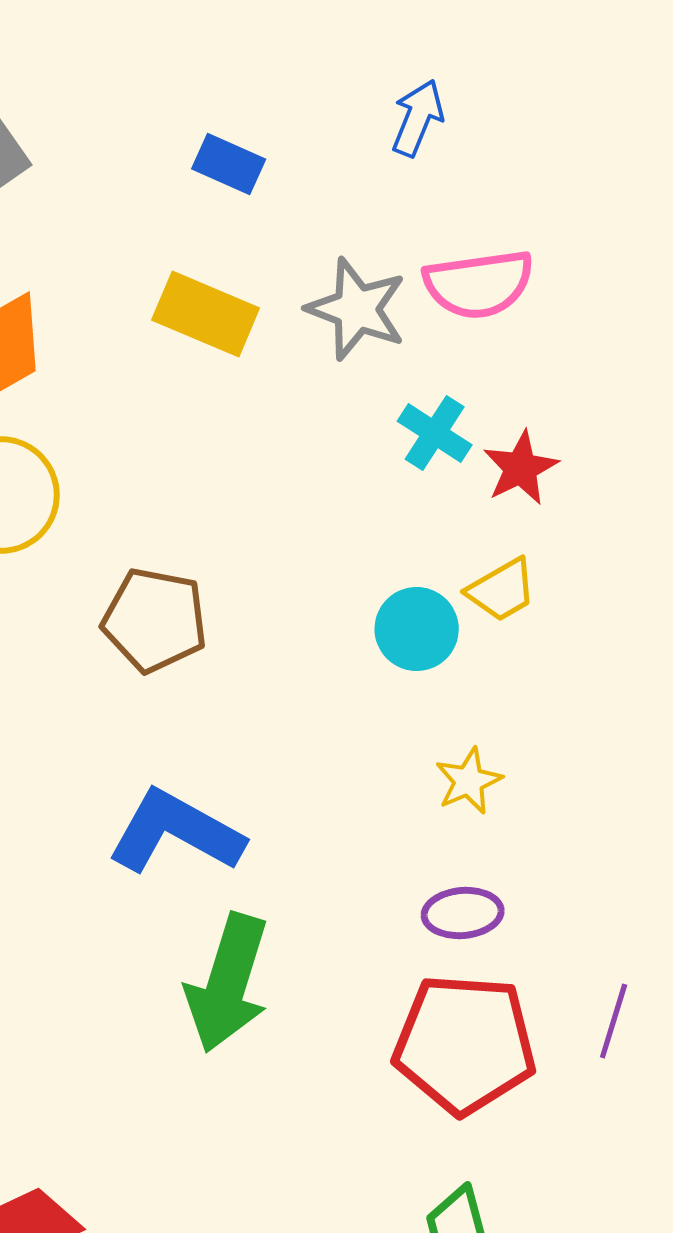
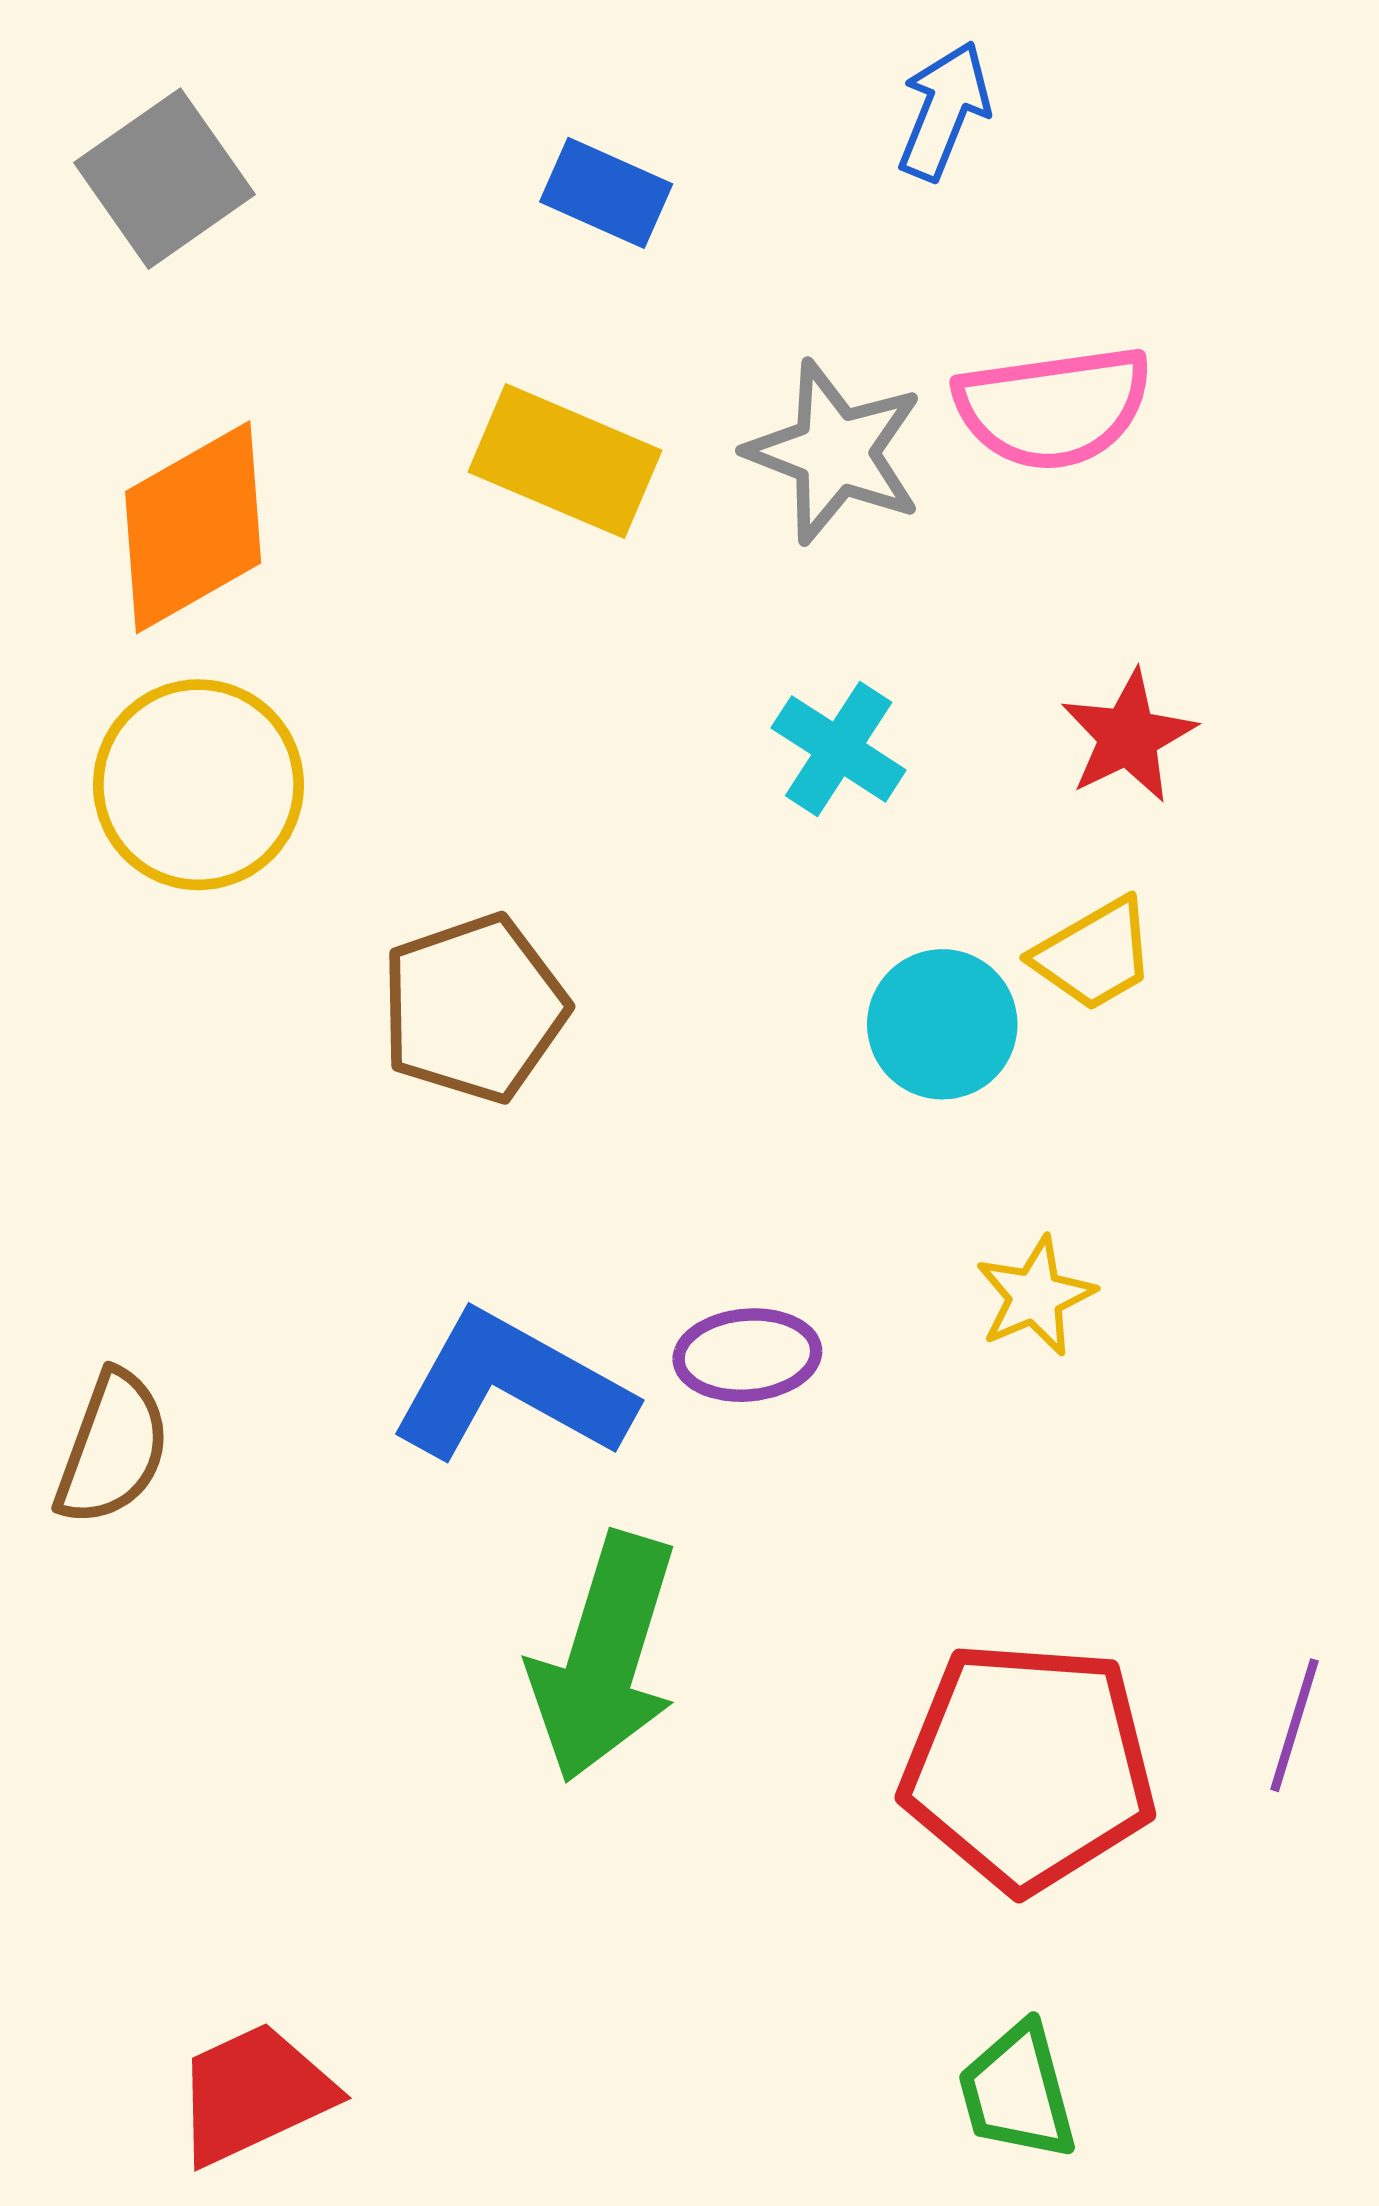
cyan cross: (435, 433) -> (839, 749), moved
brown pentagon: (155, 620) -> (474, 1008), turned -30
purple ellipse: (463, 913) -> (747, 1355), moved

